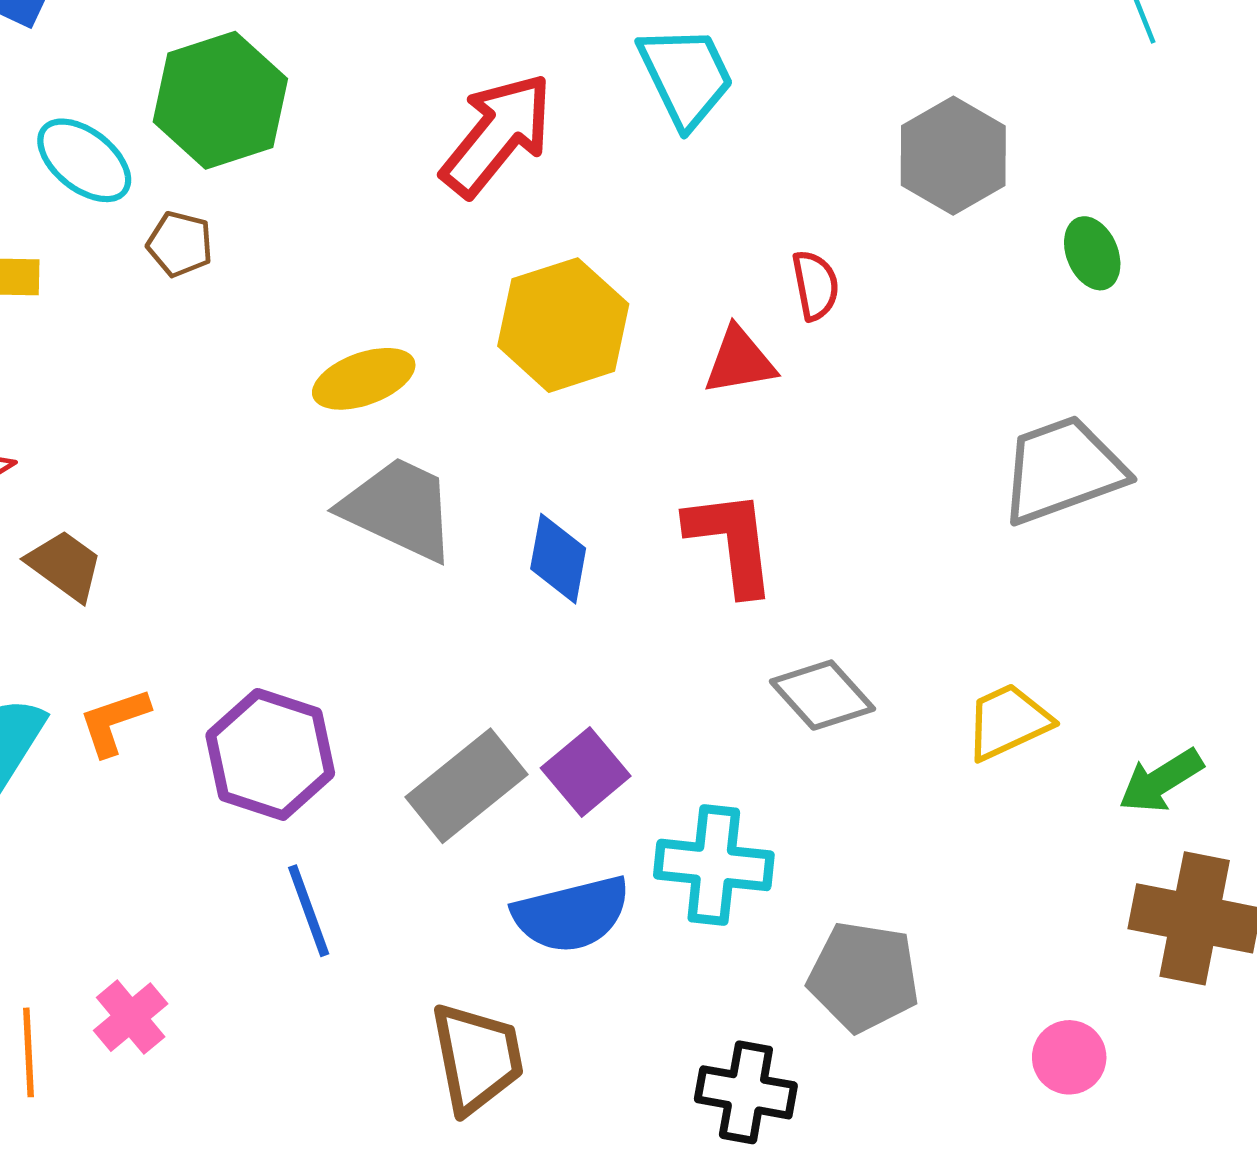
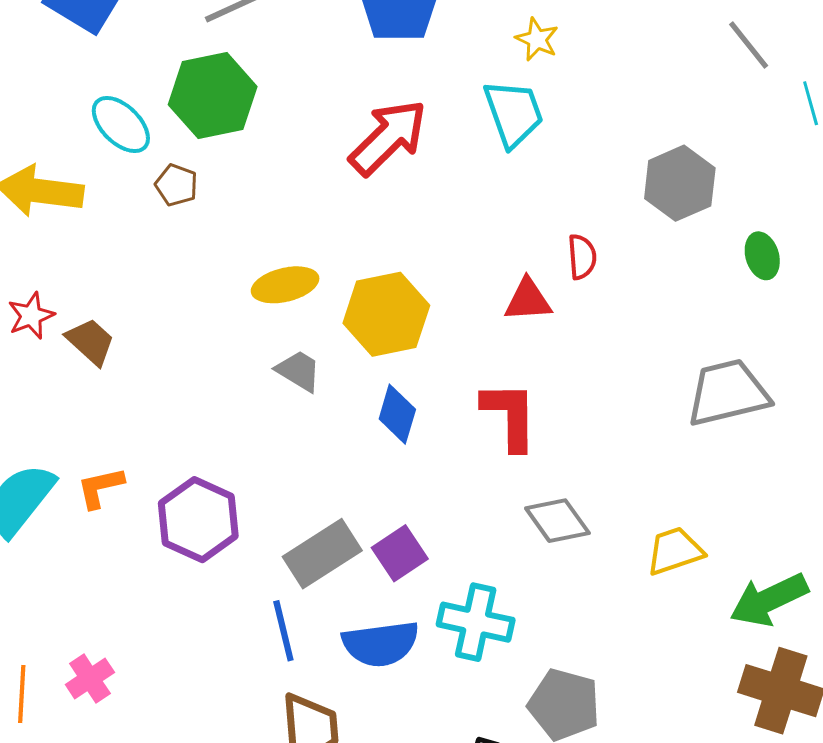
yellow hexagon: (563, 325) -> (386, 314), moved
gray trapezoid: (399, 509) -> (299, 371), size x0.6
brown trapezoid: (65, 565) -> (90, 341), moved
green arrow: (1161, 781) -> (769, 600), size x1.4
blue line: (309, 911) -> (283, 631), moved

